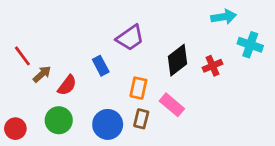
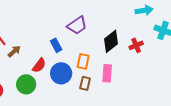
red semicircle: (67, 85) -> (39, 65), moved
pink rectangle: (172, 105) -> (107, 73), turned 54
blue circle: (108, 124) -> (61, 73), moved

